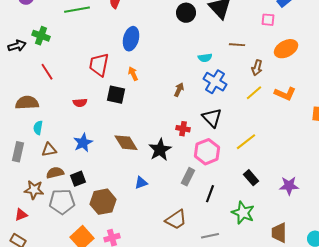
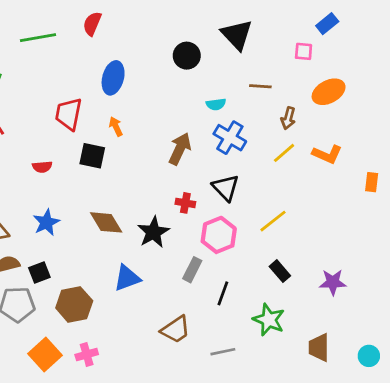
black circle: (186, 13) -> (187, 56), moved
brown arrow: (179, 90) -> (180, 149), size x1.6
blue triangle: (141, 183) -> (127, 278), size x1.5

